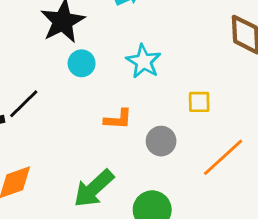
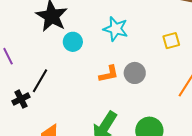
yellow square: (199, 102) -> (171, 41), moved
gray circle: (161, 141) -> (135, 73), moved

